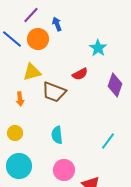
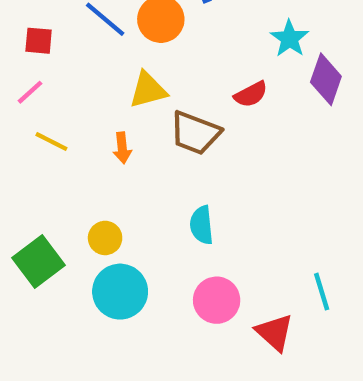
purple diamond: (115, 85) -> (326, 79), moved
yellow circle: (15, 133) -> (105, 238), moved
cyan line: (108, 141) -> (322, 292), moved, turned -54

